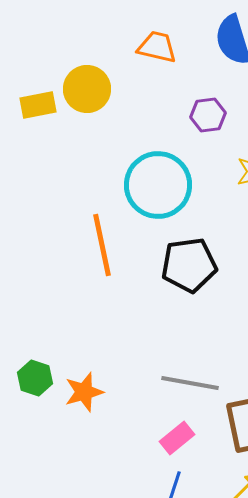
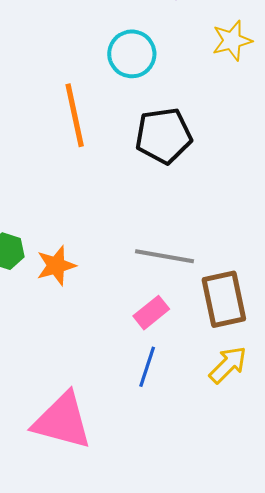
cyan circle: (158, 185) -> (132, 54), size x0.7

